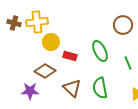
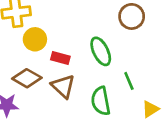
green line: (128, 63) -> (129, 81), moved
brown triangle: (72, 88) -> (63, 86), moved

